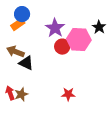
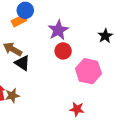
pink hexagon: (79, 39) -> (88, 71), moved
red star: (68, 94) -> (77, 109), moved

